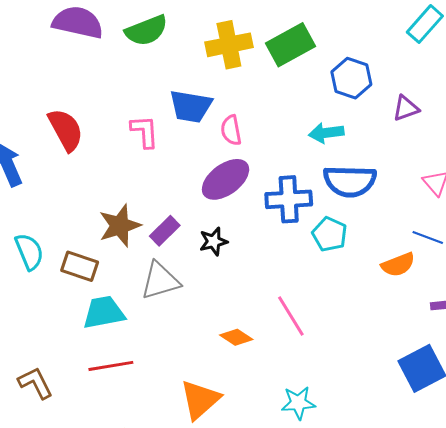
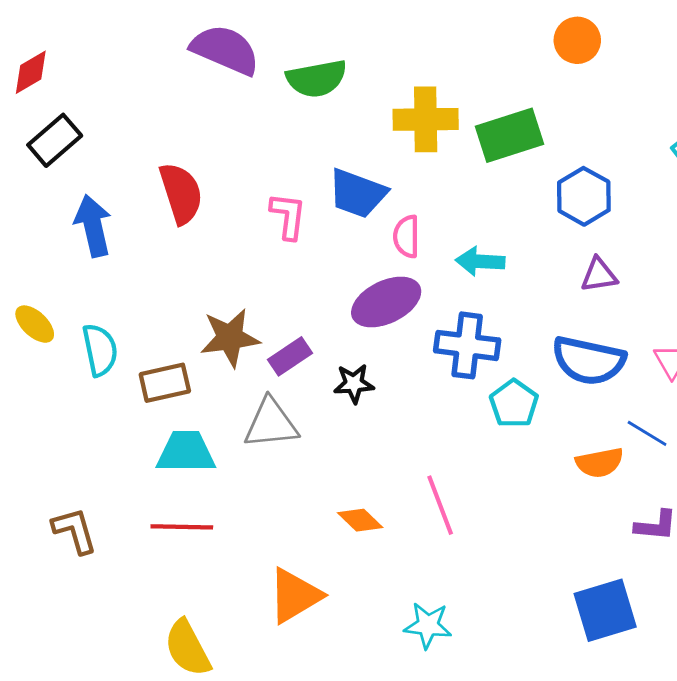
purple triangle: (406, 108) -> (599, 275), moved
cyan arrow: (326, 133) -> (480, 261), moved
blue semicircle: (350, 181) -> (589, 361), moved
brown rectangle: (80, 266) -> (165, 383), turned -42

